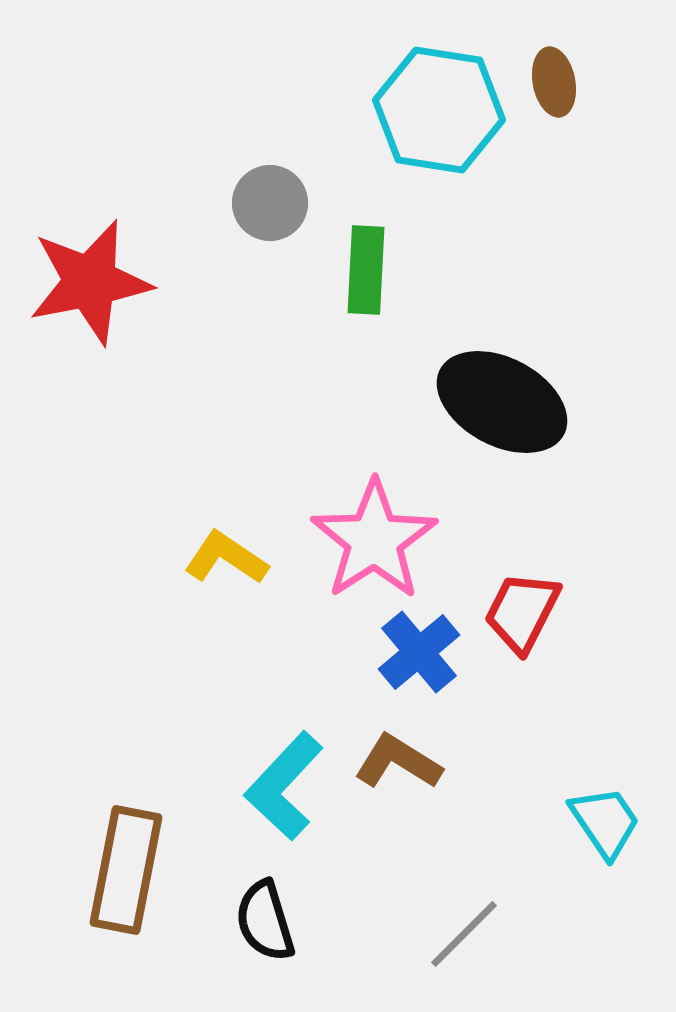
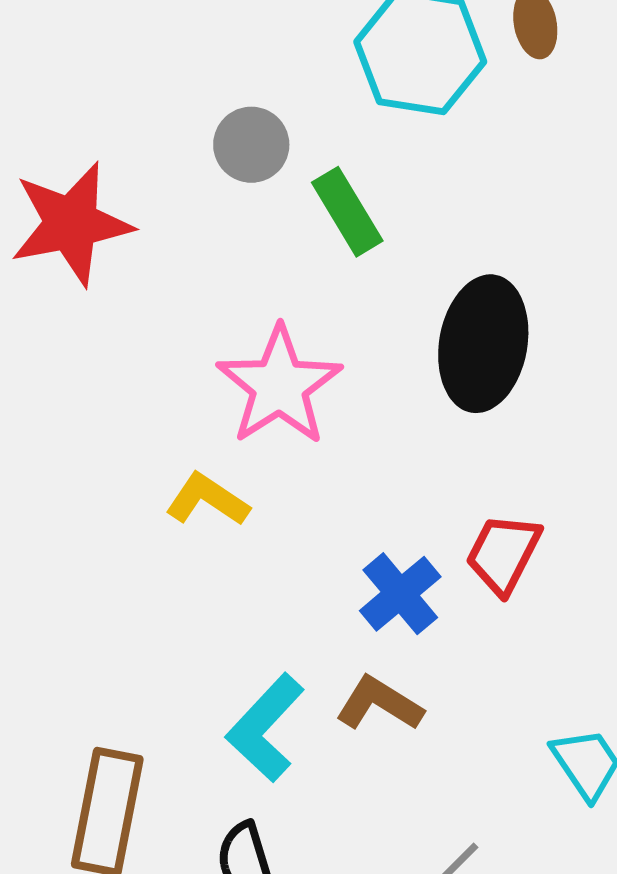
green rectangle: (366, 270) -> (347, 212), turned -34
black ellipse: (502, 402) -> (483, 344), turned 72
pink star: (374, 540) -> (279, 386), moved

